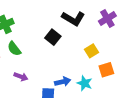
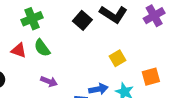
black square: (53, 37) -> (82, 20), moved
yellow square: (91, 51) -> (118, 58), moved

